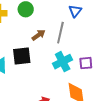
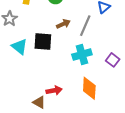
purple square: (86, 63) -> (113, 60), moved, turned 32

